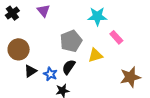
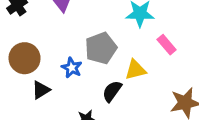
black semicircle: (69, 67) -> (112, 91), moved
blue star: (50, 74) -> (72, 68), moved

